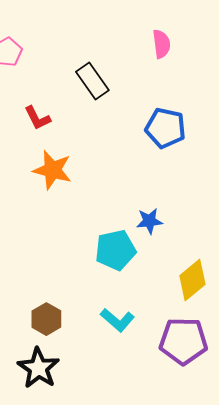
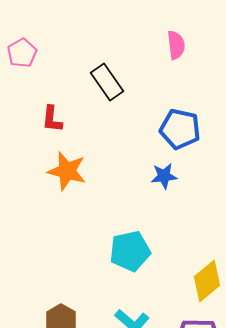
red L-shape: (37, 118) -> (52, 119), turned 32
blue star: (149, 221) -> (164, 176), moved

